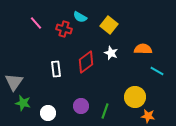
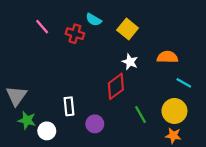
red diamond: (86, 62) -> (116, 86), moved
white rectangle: (56, 69) -> (69, 106), moved
yellow circle: (135, 97) -> (174, 111), moved
green line: (105, 111) -> (140, 114), moved, turned -49
white circle: (48, 113) -> (47, 131), moved

